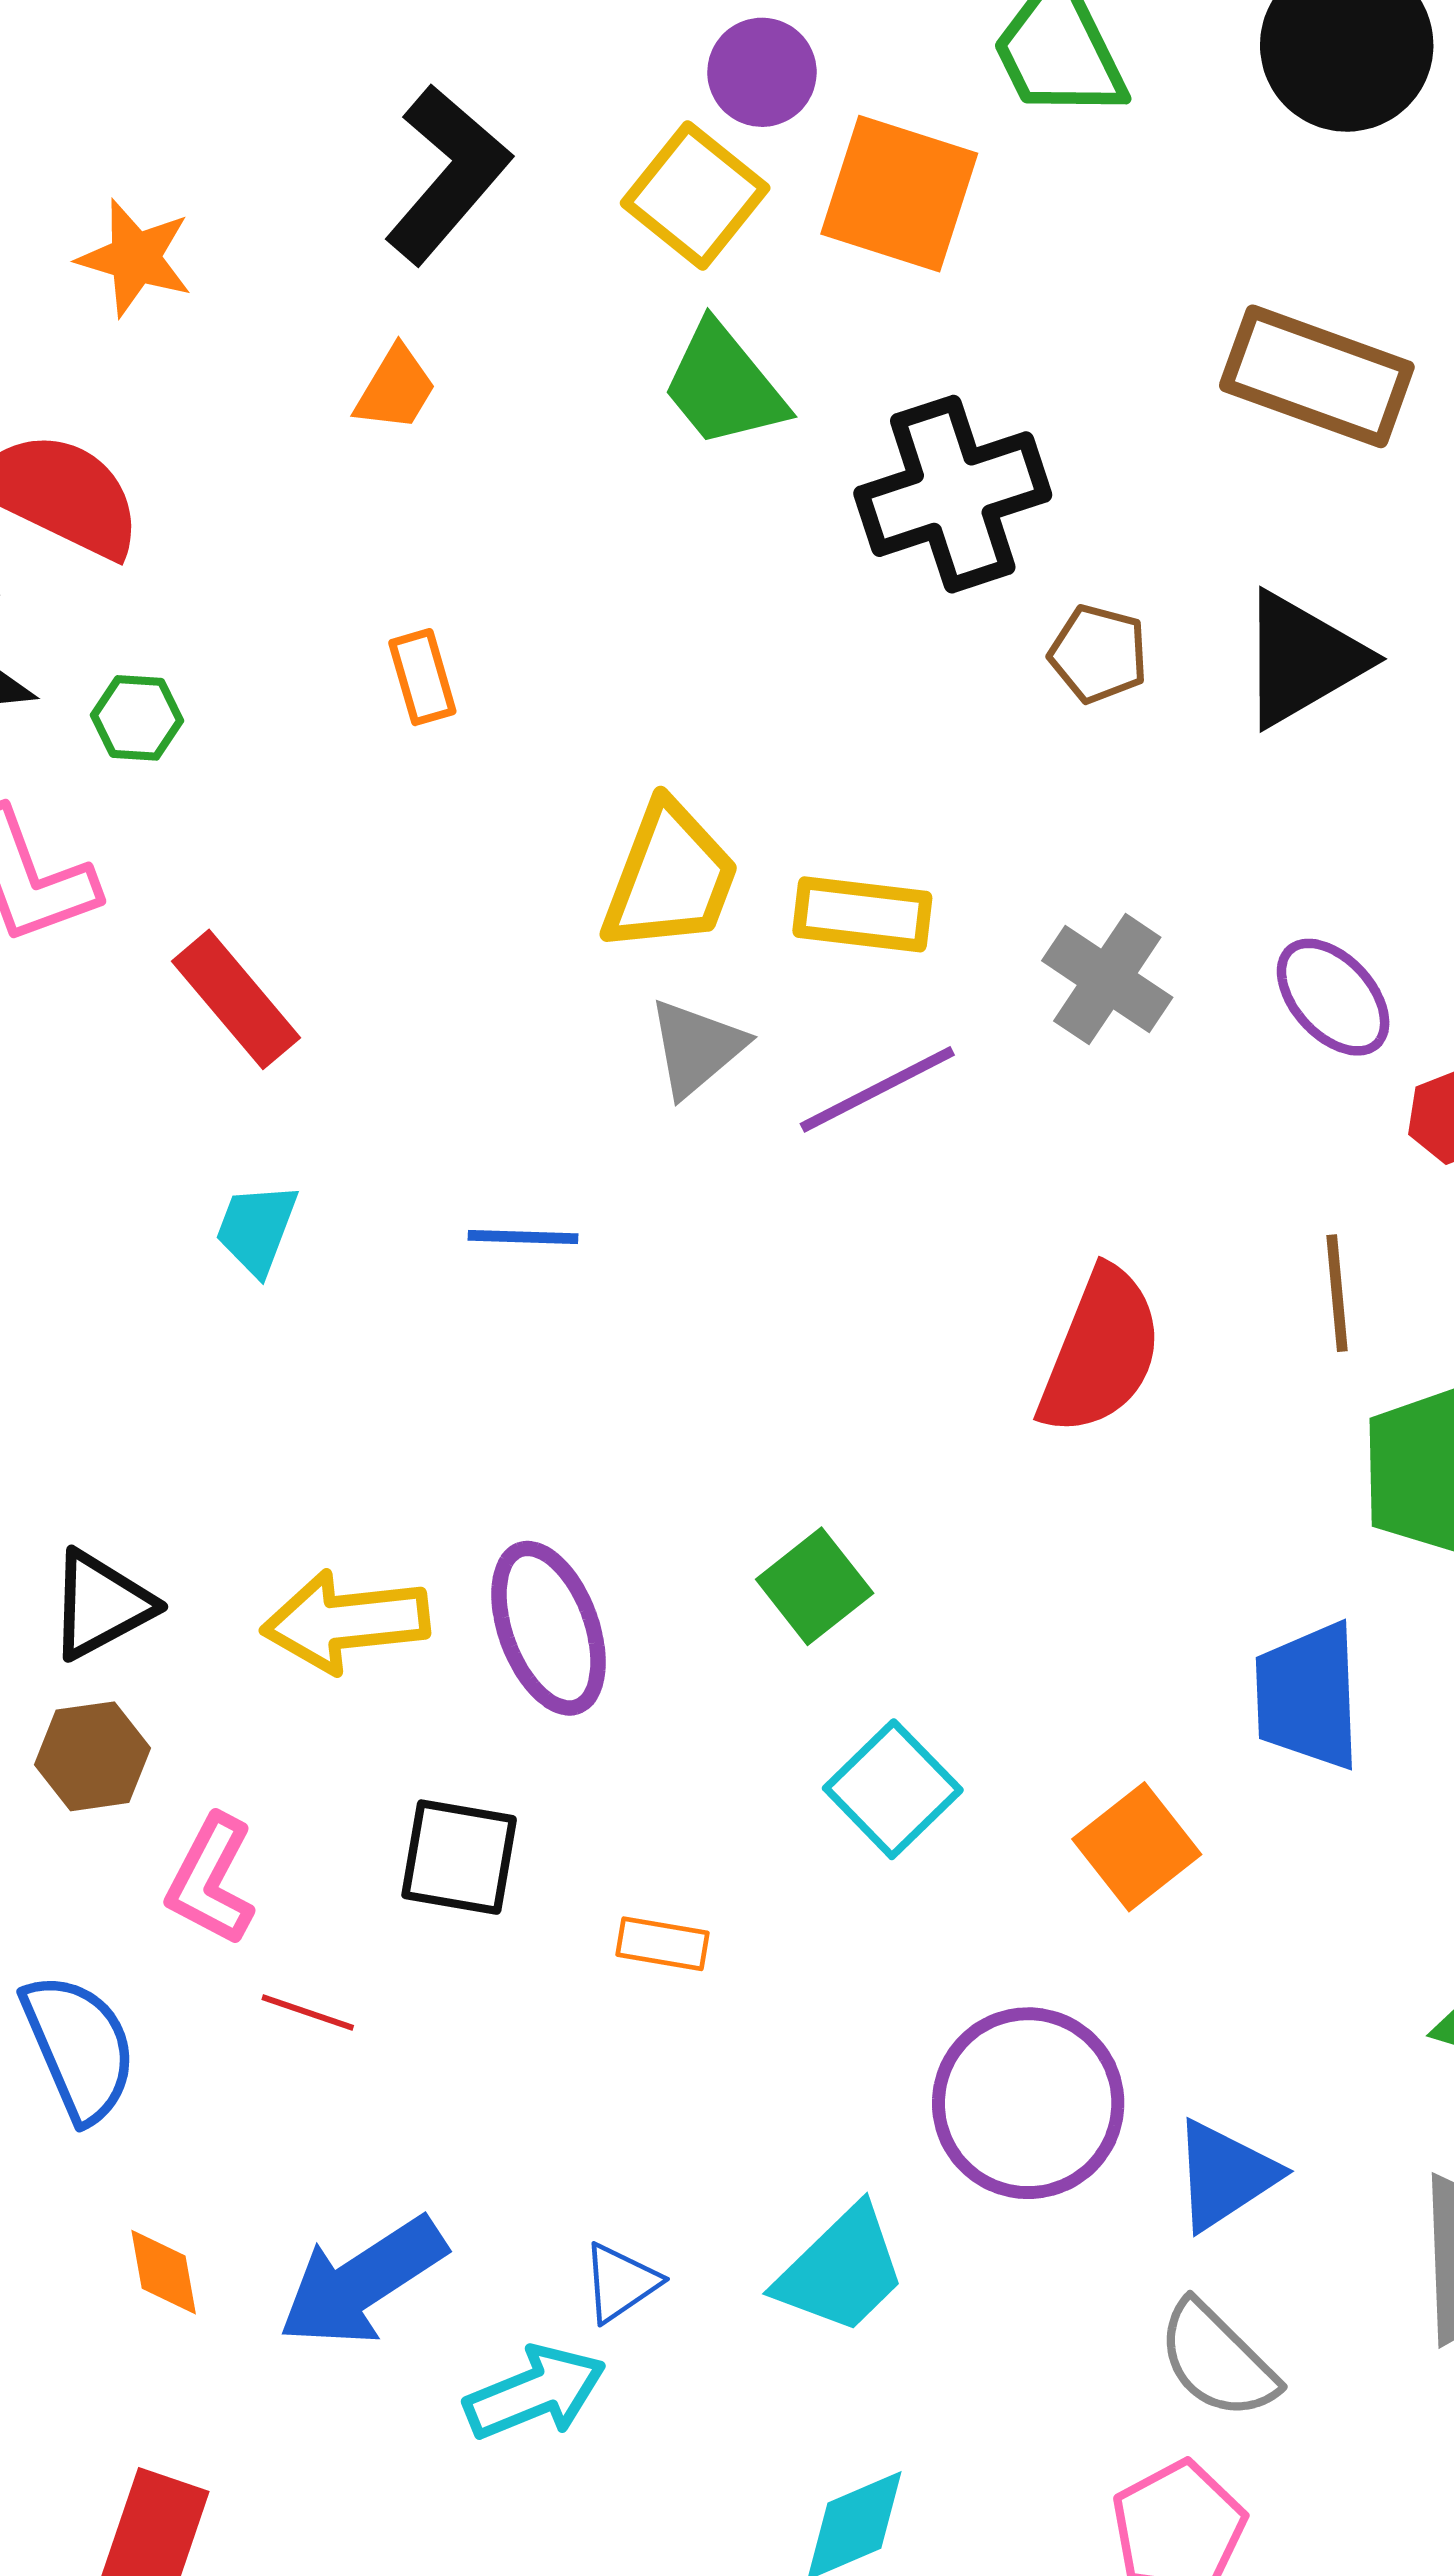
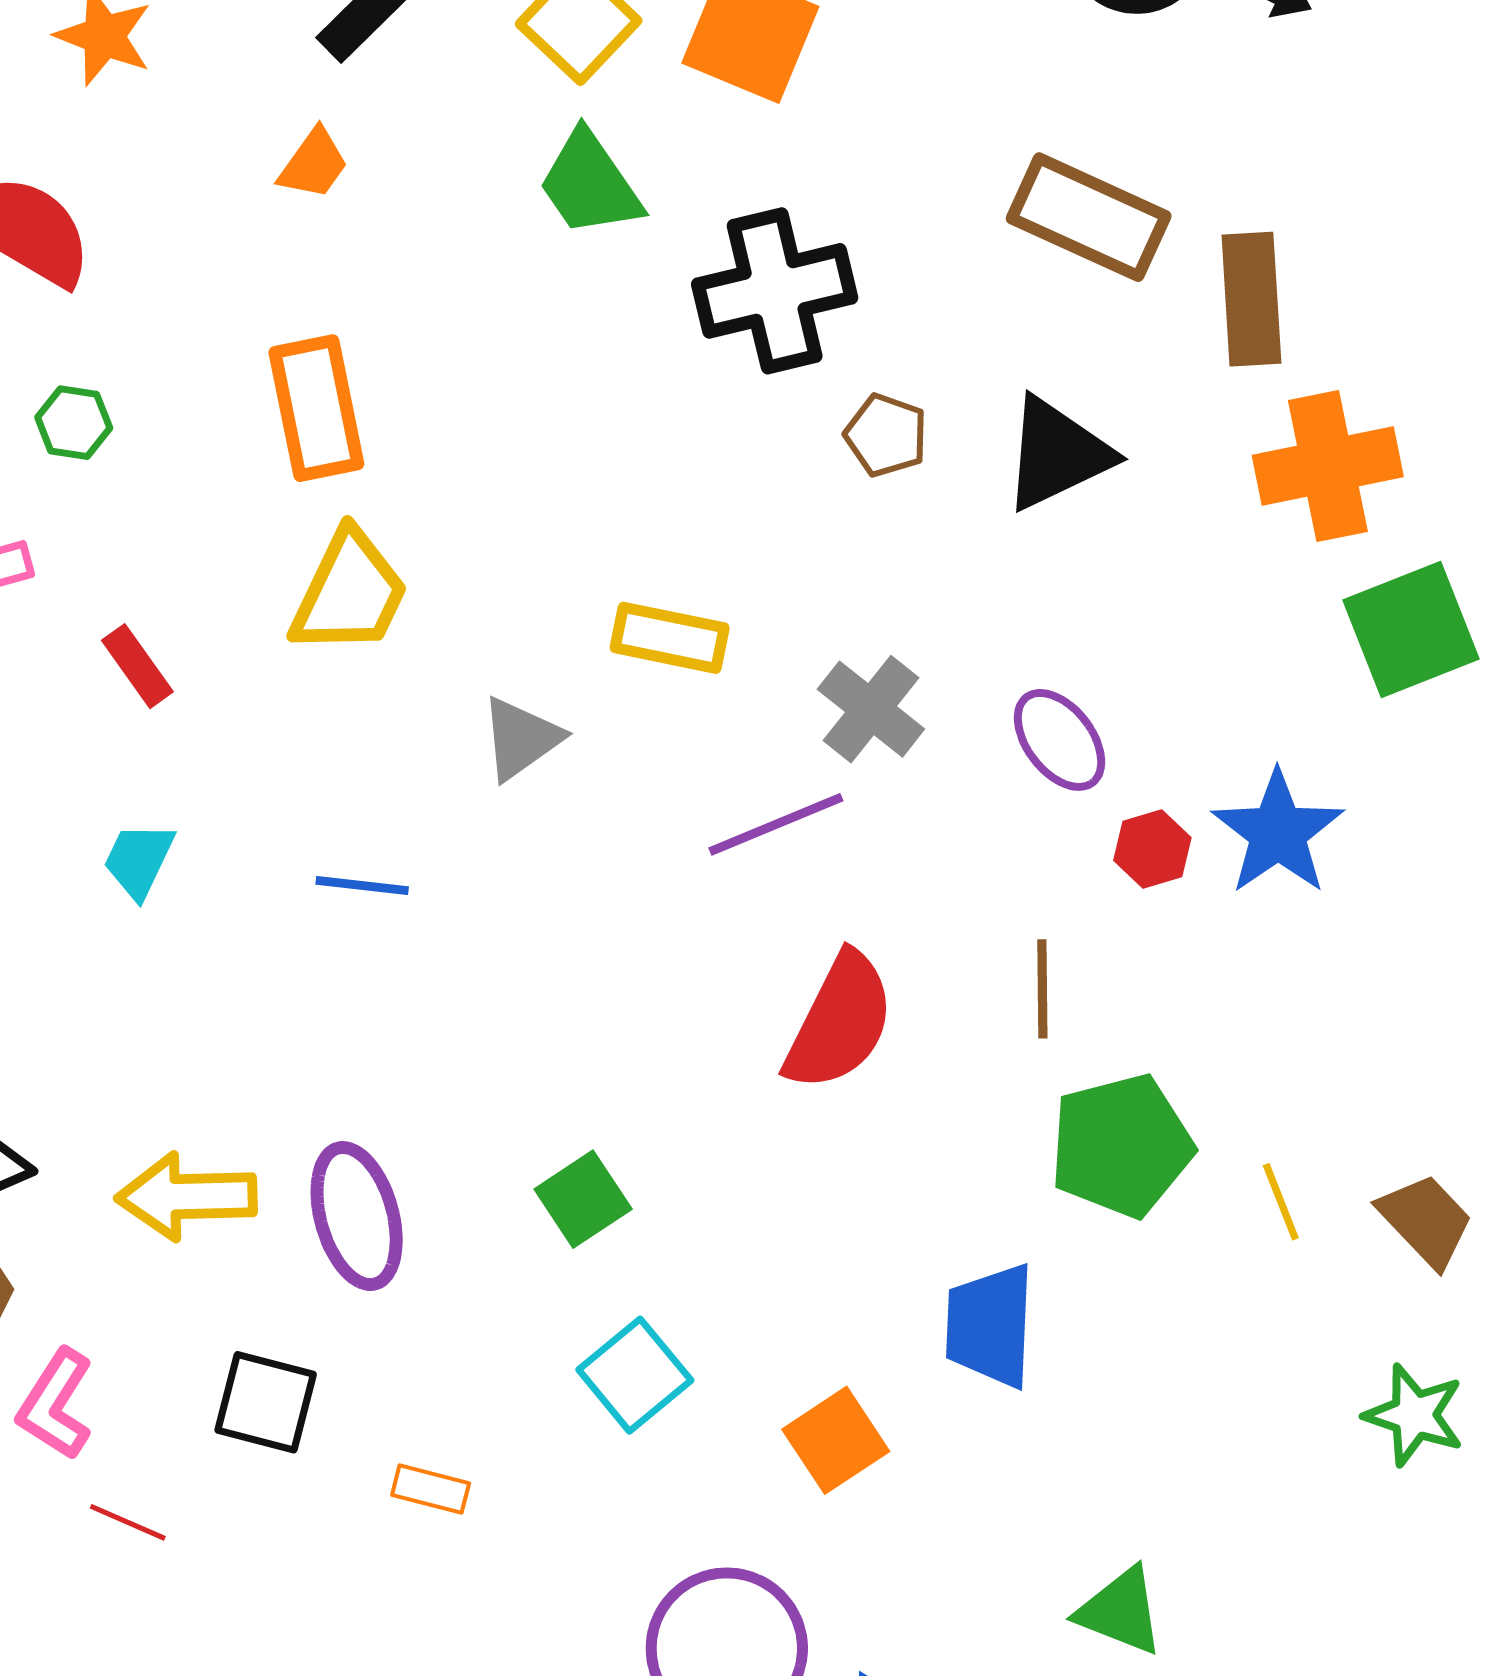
orange rectangle: (422, 677) -> (316, 408), size x1.8
yellow trapezoid: (670, 878) -> (349, 593), moved
red rectangle: (236, 999) -> (137, 666), size x0.7
purple line: (877, 1089) -> (776, 824), moved

